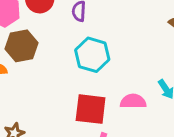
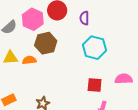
red square: (91, 109) -> (95, 85), size x0.7

